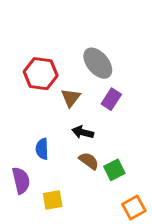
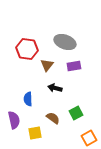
gray ellipse: (98, 63) -> (65, 42), turned -30
purple rectangle: (111, 99) -> (74, 66), turned 48
brown semicircle: (89, 161) -> (53, 118), moved

